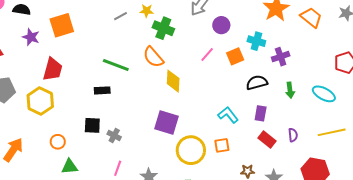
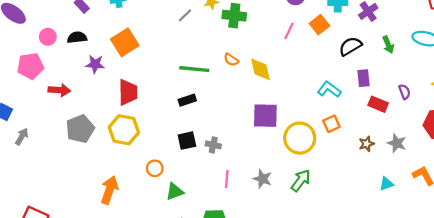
orange semicircle: (153, 57) -> (231, 60), moved, size x0.6

